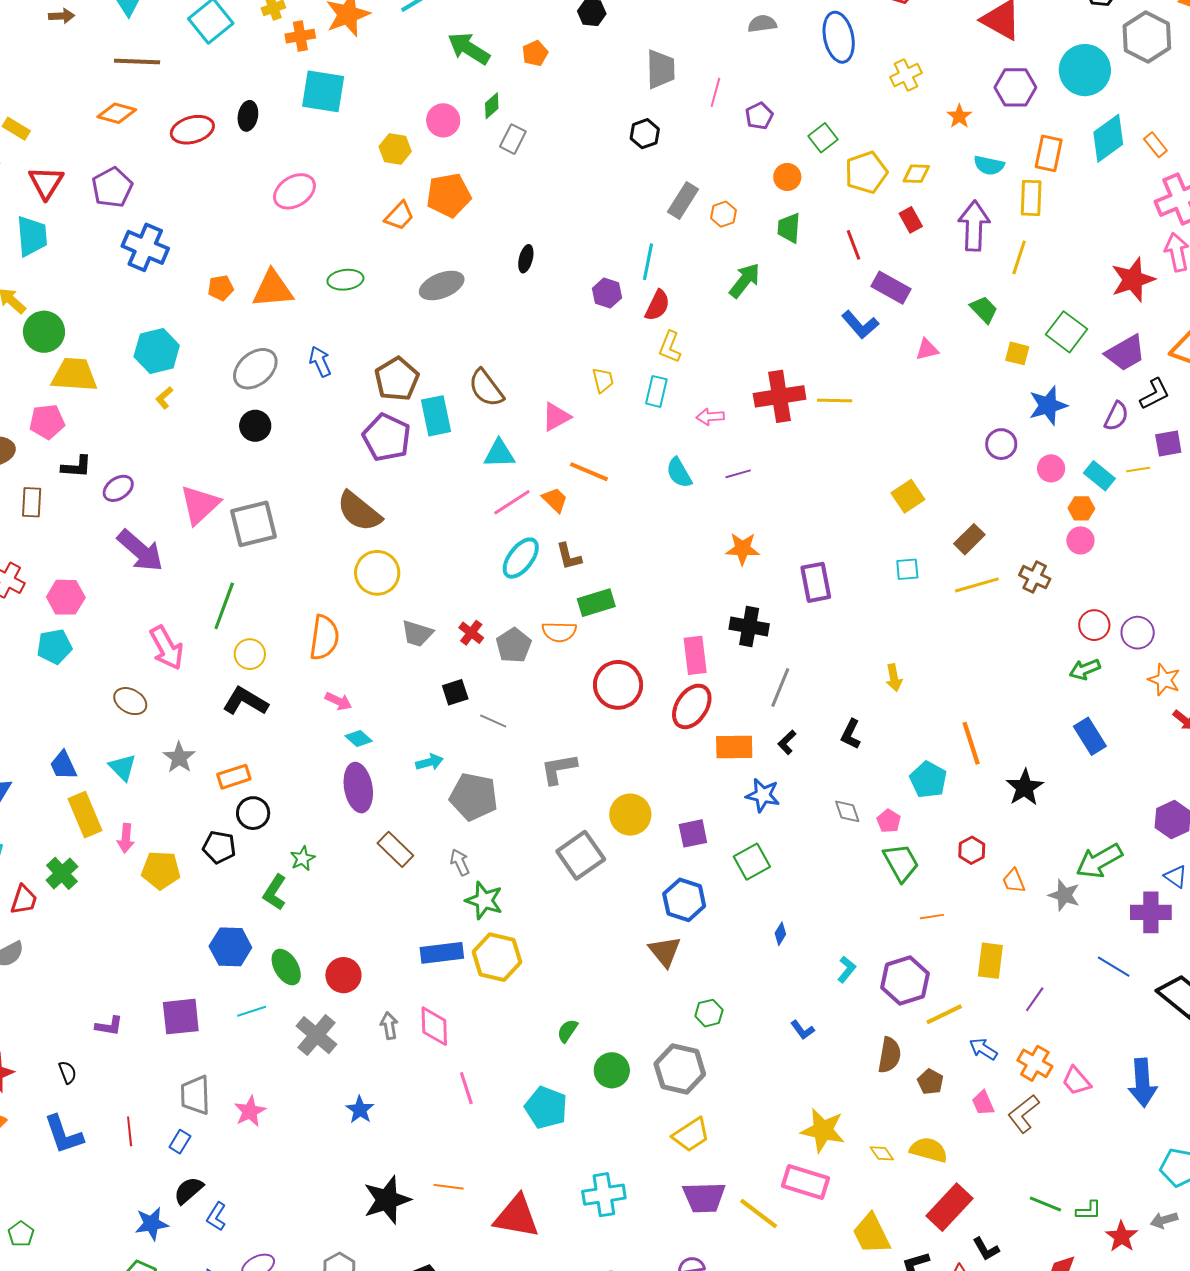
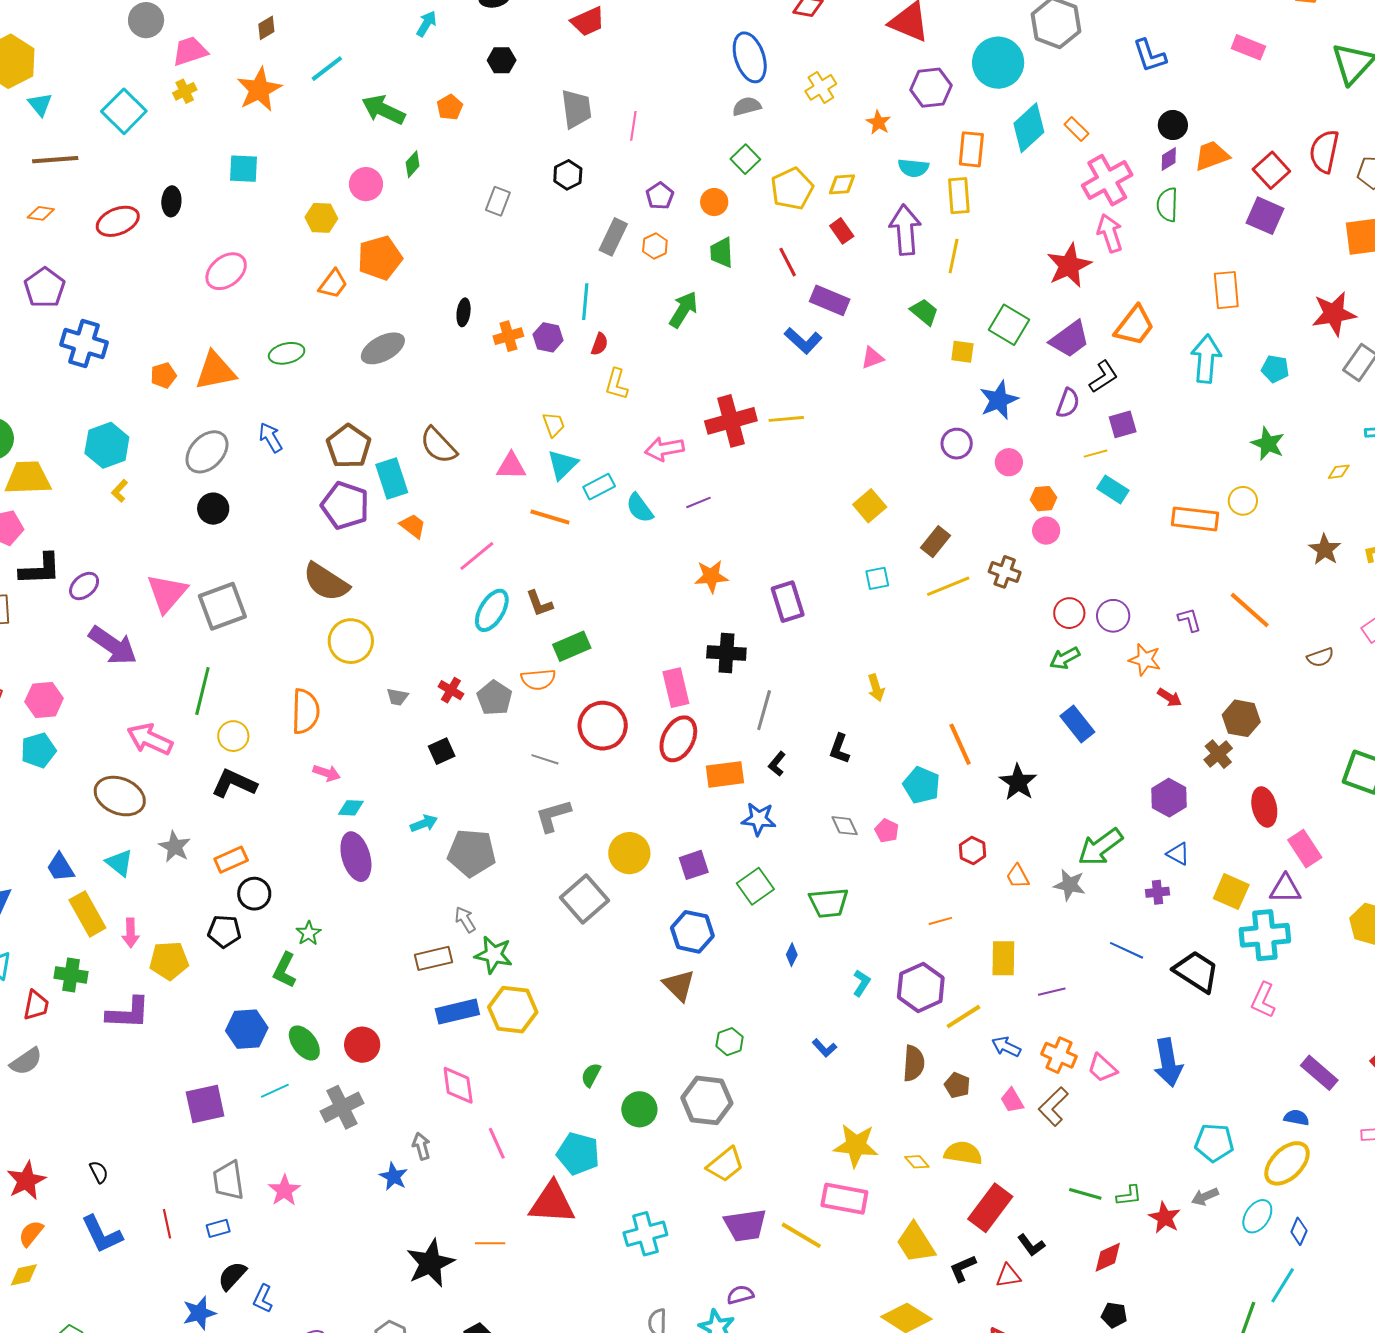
gray semicircle: (762, 24) -> (747, 106), moved
orange cross: (300, 36) -> (508, 336), moved
cyan square: (323, 91) -> (243, 169), size x0.7
orange diamond: (117, 113) -> (41, 213), size x0.7
purple pentagon: (759, 116) -> (660, 196), moved
gray rectangle: (513, 139) -> (498, 201), moved
red semicircle: (657, 305) -> (600, 344), size x0.7
cyan rectangle: (656, 391) -> (599, 487), moved, turned 56
pink triangle: (556, 417) -> (511, 466), turned 36
pink arrow: (710, 417) -> (664, 449), size x1.4
cyan triangle: (499, 454) -> (563, 465), moved, turned -36
black L-shape: (76, 467) -> (40, 569), size x1.4
cyan rectangle: (1099, 476) -> (1113, 489), moved
orange trapezoid: (555, 500) -> (413, 526), moved
gray trapezoid: (417, 634) -> (397, 697), size x0.7
pink arrow: (167, 648) -> (150, 739), turned 150
brown ellipse: (130, 701) -> (120, 796), size x1.5
gray line: (493, 721) -> (545, 759), moved
cyan diamond: (359, 739) -> (351, 808), turned -32
brown rectangle: (395, 849) -> (433, 958), moved, turned -51
green trapezoid: (901, 863) -> (829, 903), moved, turned 120
green cross: (62, 873) -> (71, 975), turned -32
purple cross: (1151, 912) -> (1158, 892), size x0.6
purple line: (1035, 999) -> (1052, 992), turned 48
purple L-shape: (109, 1026) -> (128, 1013), moved, size x1.6
gray arrow: (389, 1026) -> (421, 1146), moved
gray cross: (316, 1035) -> (342, 1107), turned 30
blue rectangle: (180, 1142) -> (218, 1228), turned 50
red triangle: (517, 1217) -> (552, 1203), moved

